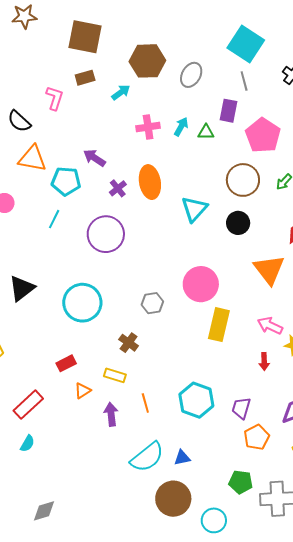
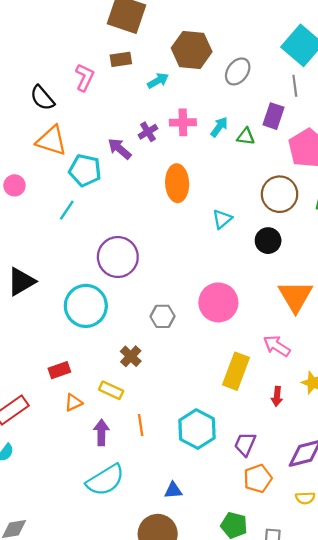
purple cross: (118, 188) -> (148, 132), moved
cyan triangle: (194, 209) -> (222, 219), size x0.7
purple circle: (106, 234) -> (118, 257), moved
yellow rectangle: (219, 325) -> (236, 371), moved
pink arrow: (270, 326) -> (277, 346), moved
cyan semicircle: (147, 457) -> (105, 480), moved

